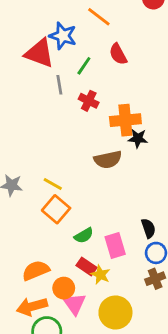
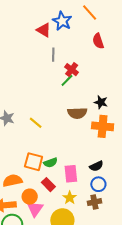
red triangle: (40, 53) -> (44, 30), size x0.7
green line: (84, 66) -> (67, 80), moved
orange cross: (125, 120) -> (103, 126), moved
orange square: (56, 209) -> (34, 162), moved, turned -36
black semicircle: (148, 228) -> (96, 166), turned 72
yellow star: (100, 275) -> (70, 198), moved

